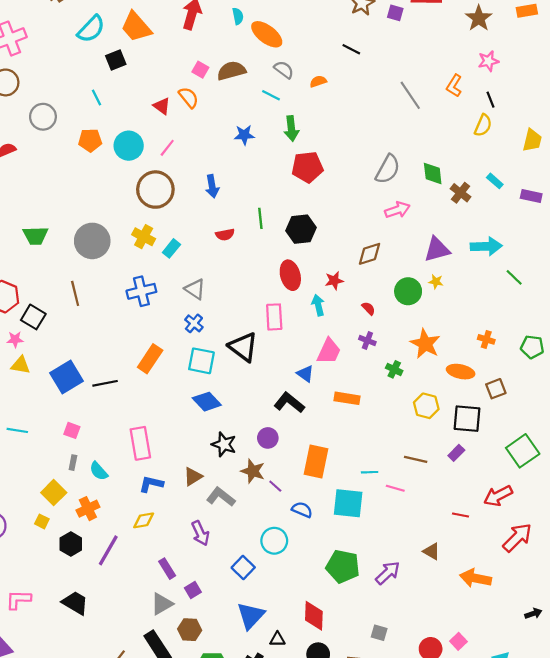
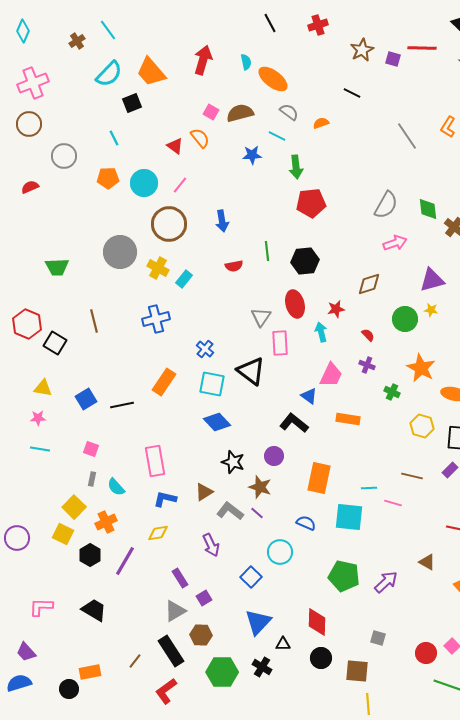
blue star: (244, 135) -> (252, 155), moved
gray circle: (92, 241) -> (120, 252), moved
gray triangle: (195, 289) -> (261, 317), moved, turned 30
pink star: (15, 339) -> (38, 418), moved
blue square: (67, 377) -> (86, 399), size x0.7
purple line: (275, 486) -> (257, 513), moved
yellow square: (42, 521) -> (63, 534), size x1.5

